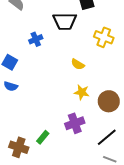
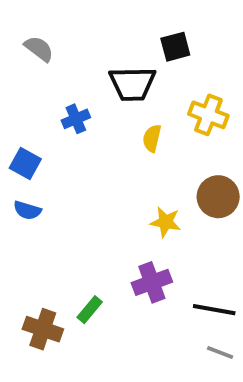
yellow semicircle: (78, 64) -> (152, 138), moved, turned 72
brown circle: (109, 101) -> (218, 197), moved
black line: (107, 137) -> (214, 310), turned 50

